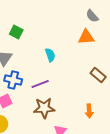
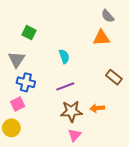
purple line: (40, 84) -> (65, 86), moved
brown star: (44, 108) -> (71, 111), moved
orange arrow: (89, 111) -> (97, 108), moved, turned 88

